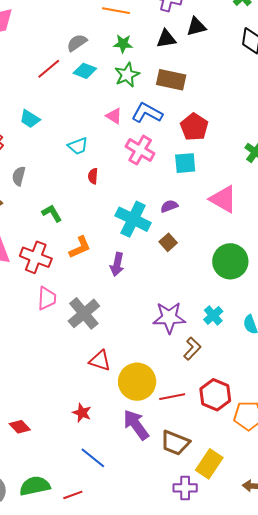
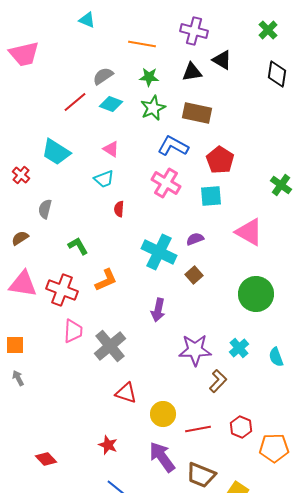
black triangle: (196, 27) -> (222, 60), turned 45
pink triangle: (114, 116) -> (111, 149), moved
cyan trapezoid: (30, 119) -> (56, 152), size x1.4
purple arrow: (117, 264) -> (158, 310), moved
yellow circle: (137, 382) -> (163, 414), size x0.7
red hexagon: (215, 395) -> (241, 427), size x0.7

